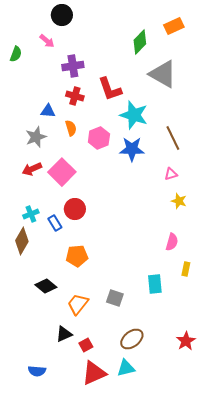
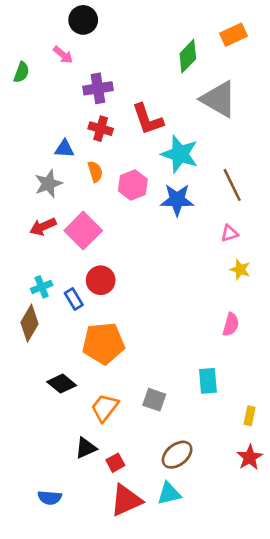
orange pentagon: (77, 256) -> (103, 343), size x1.4
yellow rectangle: (186, 269) -> (250, 416), moved

